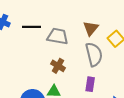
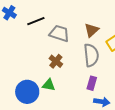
black line: (32, 27) -> (36, 21), turned -30
purple rectangle: (90, 84) -> (92, 83), moved

